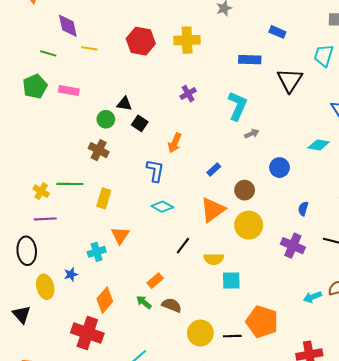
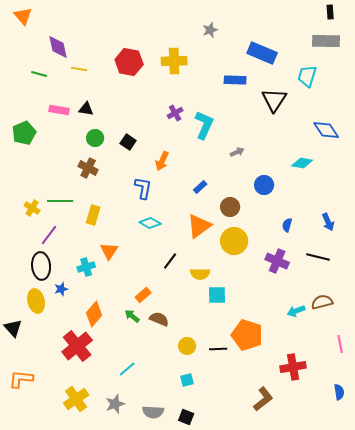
blue rectangle: (277, 32) -> (262, 53), size x1.8
green pentagon: (35, 86) -> (24, 133), moved
black triangle: (124, 104) -> (86, 109), moved
cyan L-shape: (237, 106) -> (204, 125), moved
purple line: (45, 219) -> (49, 235), moved, turned -50
black ellipse: (27, 251) -> (41, 266), moved
red cross: (87, 333) -> (77, 346), turned 32
yellow circle: (200, 333) -> (187, 346), size x0.7

